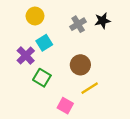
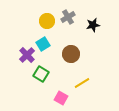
yellow circle: (35, 16) -> (47, 21), moved
gray cross: (78, 24) -> (68, 17), moved
brown circle: (80, 65) -> (71, 54), moved

